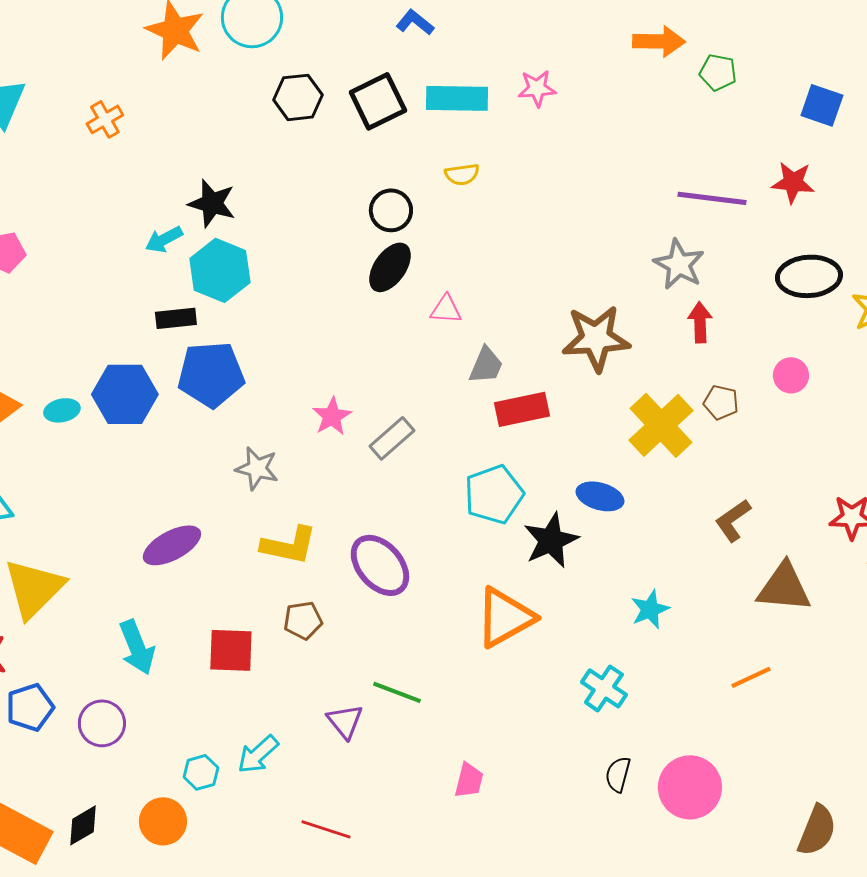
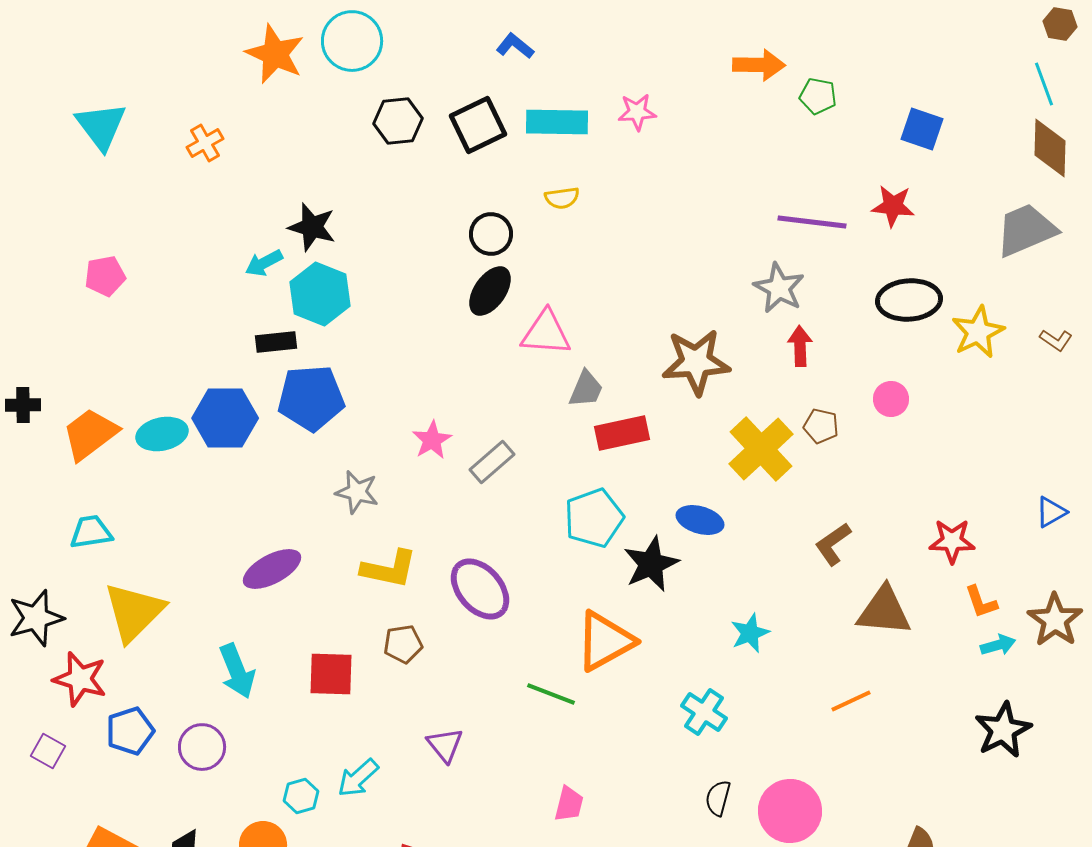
pink triangle: (446, 309) -> (546, 333), size x1.6
cyan ellipse: (62, 410) -> (162, 434), size x1.4
green line: (397, 692) -> (551, 694), moved

